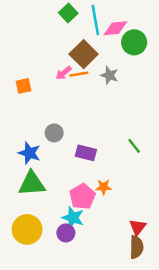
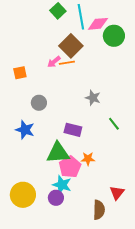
gray star: (109, 75) -> (93, 98), moved
gray circle: (54, 133) -> (39, 103), moved
green triangle: (32, 184) -> (58, 153), moved
brown semicircle: (136, 247) -> (99, 210), moved

